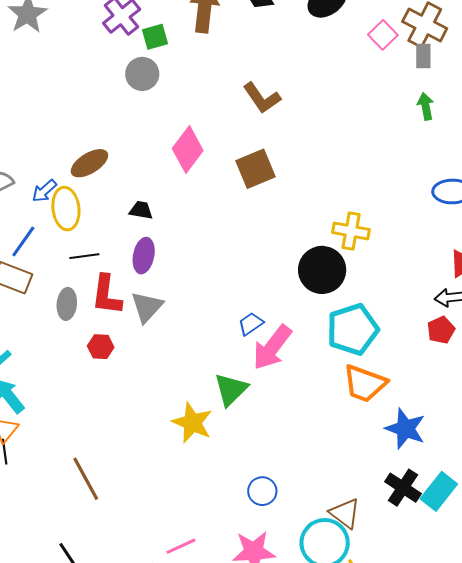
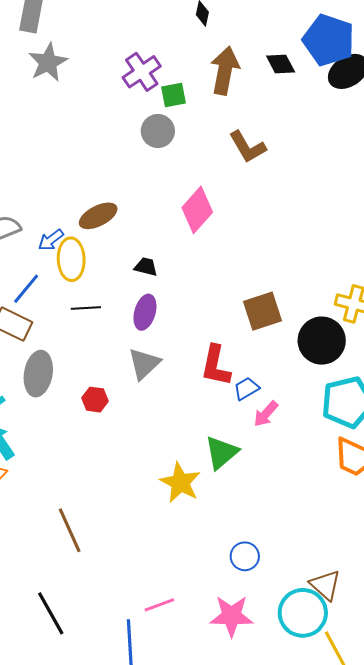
brown L-shape: (262, 98) -> (247, 147), moved
brown square: (255, 169) -> (262, 311), moved
red L-shape: (107, 295) -> (216, 366), moved
gray ellipse: (67, 304) -> (38, 374), moved, size x1.4
pink arrow: (272, 347) -> (266, 414), size x0.6

